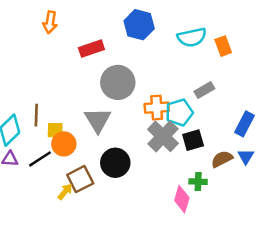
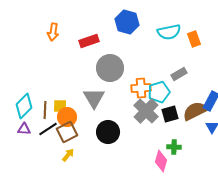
orange arrow: (50, 22) -> (53, 32), moved
brown line: (36, 115) -> (45, 110), moved
brown semicircle: (222, 159) -> (195, 111), moved, size x1.4
brown square: (80, 179) -> (67, 132), moved

